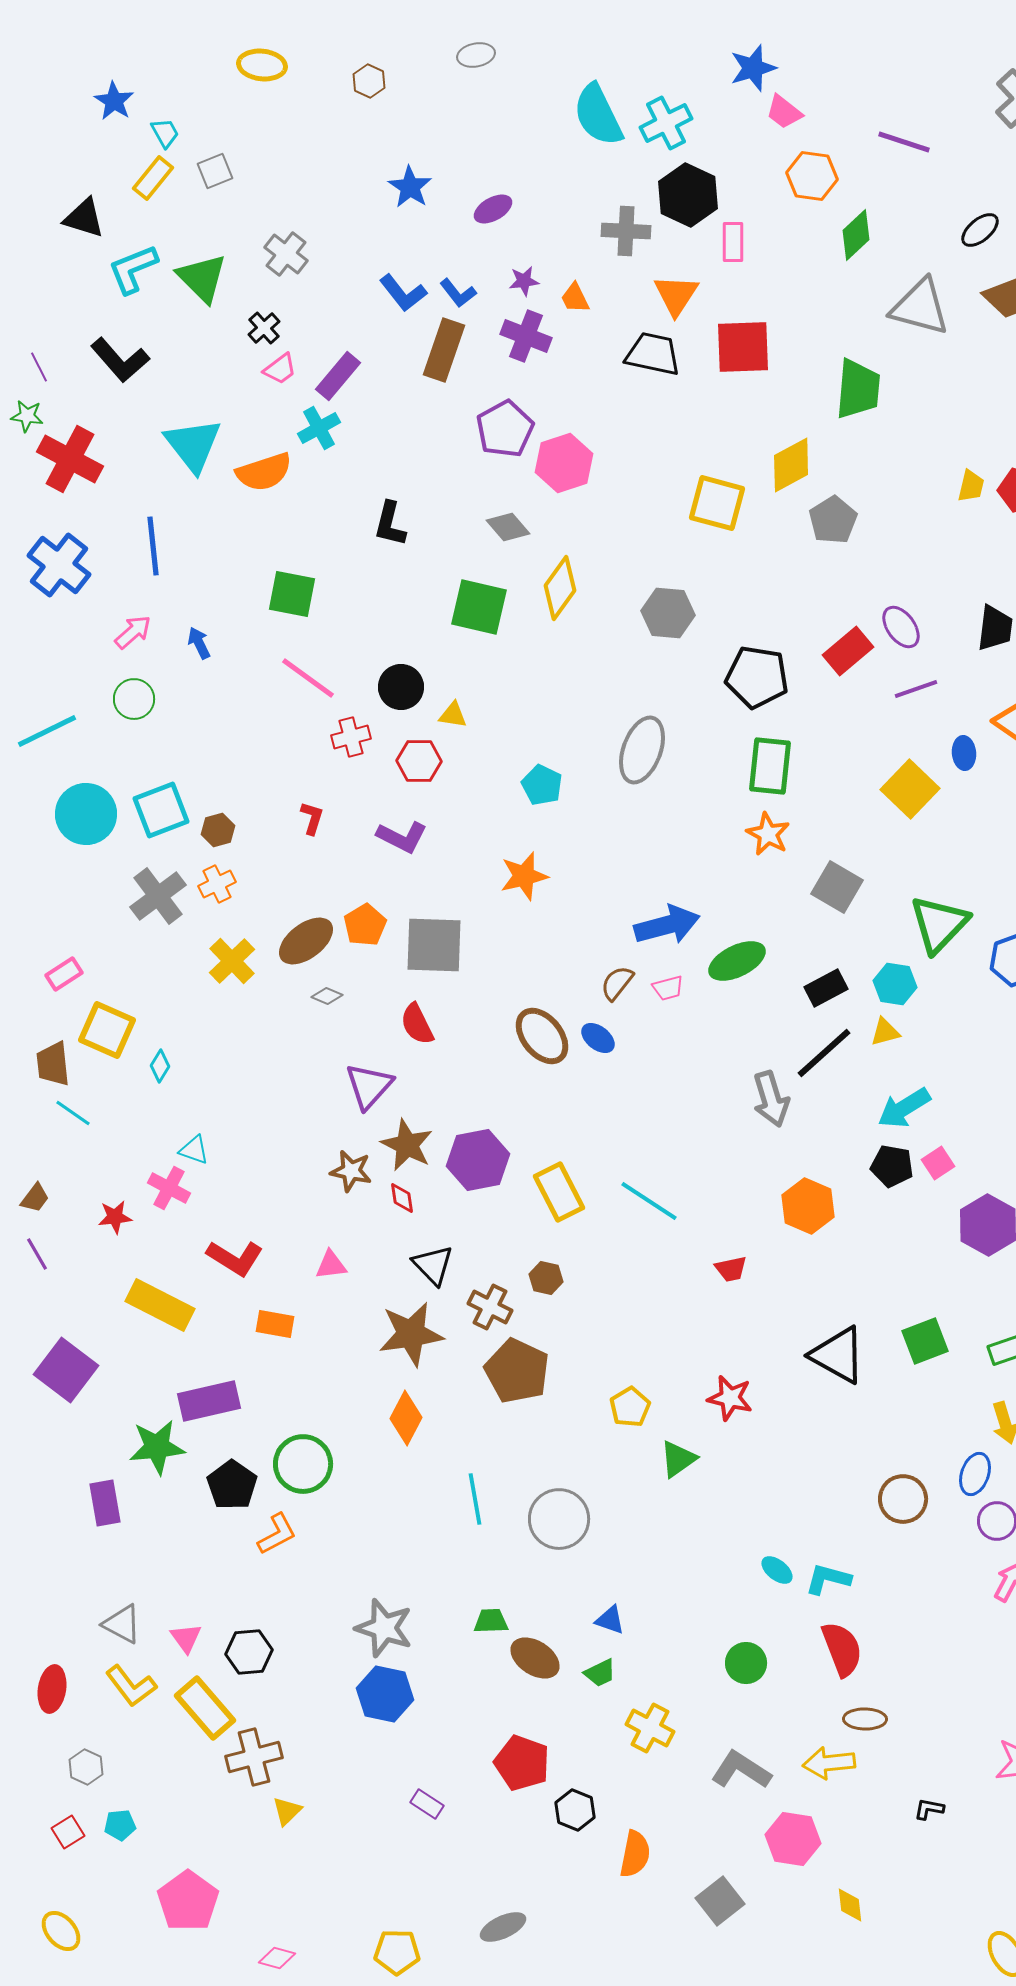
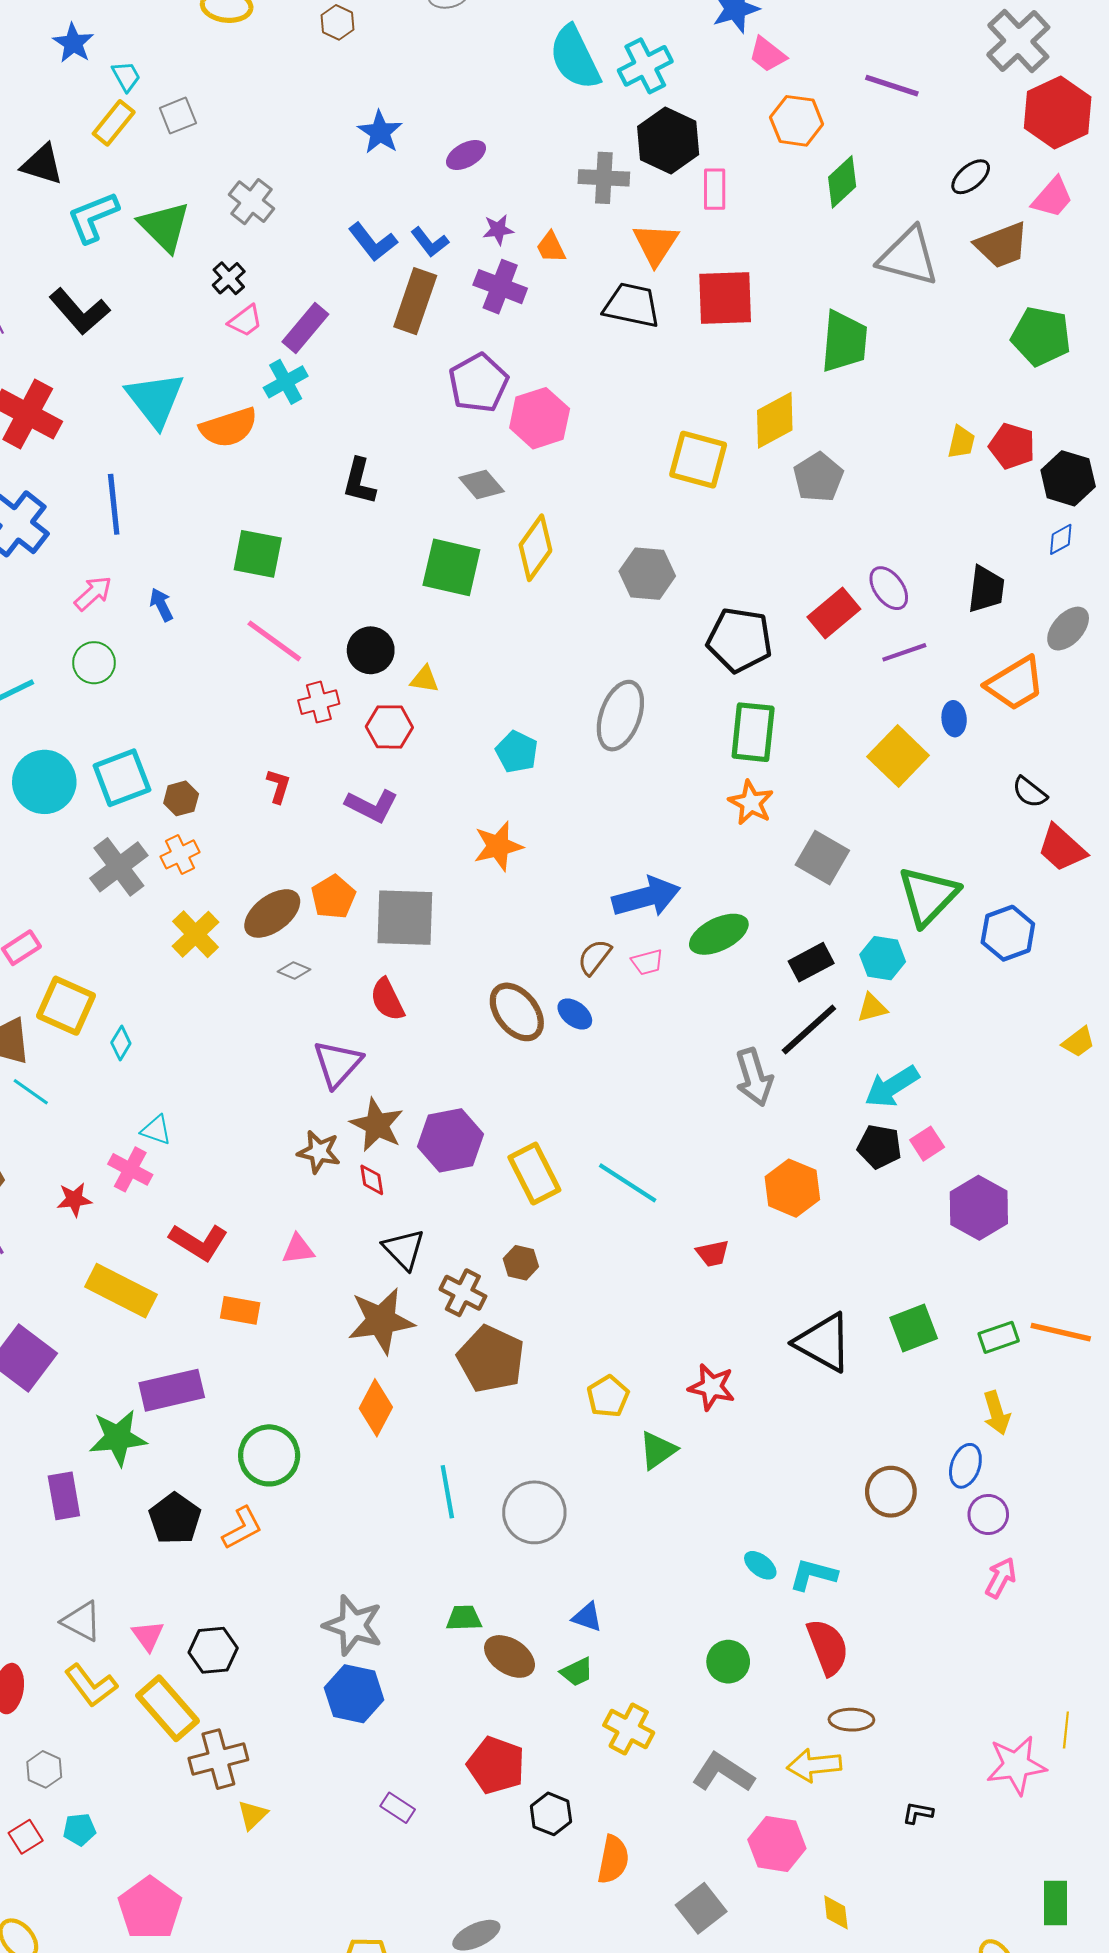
black pentagon: (232, 1485) -> (175, 1519), moved

